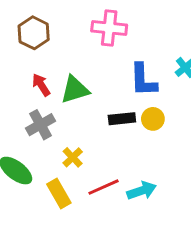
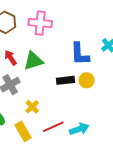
pink cross: (109, 28) -> (40, 23), moved

